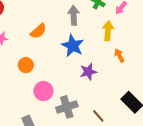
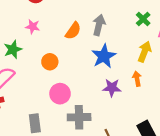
gray arrow: (74, 15) -> (99, 25), moved
orange semicircle: (38, 31) -> (73, 31), turned -30
orange arrow: (119, 55) -> (137, 79), moved

